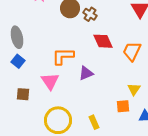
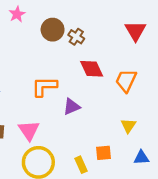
pink triangle: (50, 81) -> (29, 130), moved
orange square: (123, 106) -> (104, 153), moved

